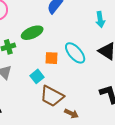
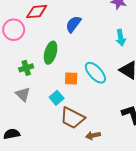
green ellipse: (32, 33) -> (51, 53), turned -50
brown arrow: (71, 114) -> (93, 135), turned 144

